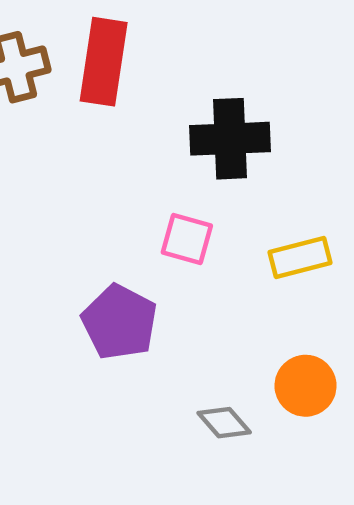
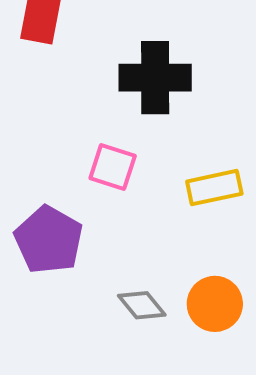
gray diamond: (224, 423) -> (142, 305), moved

